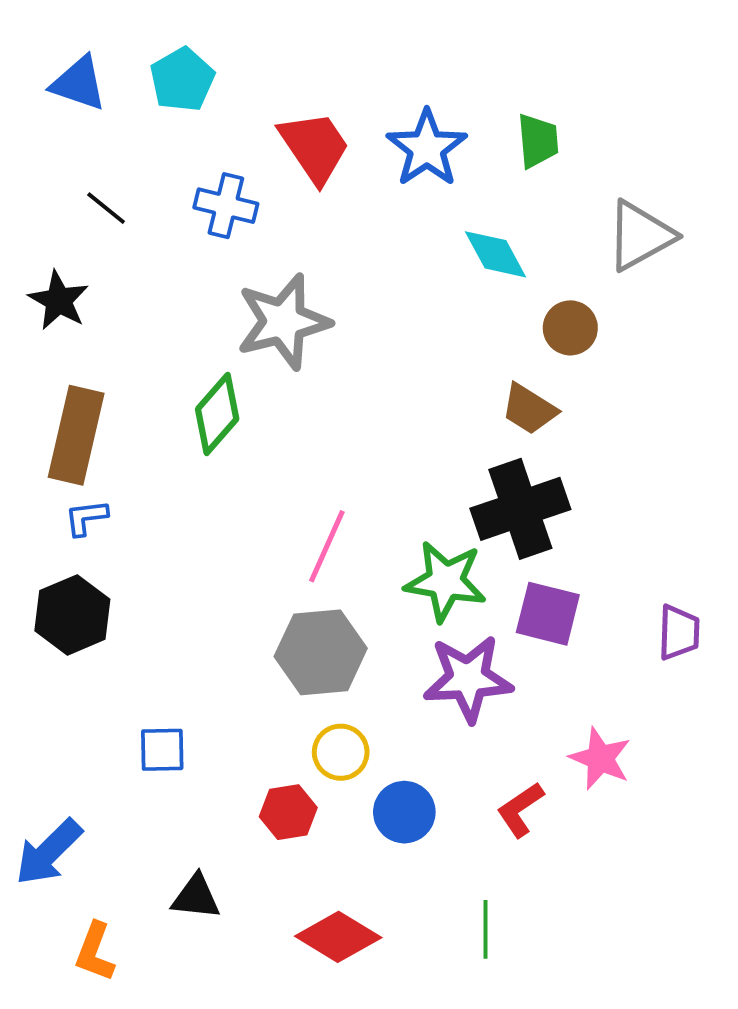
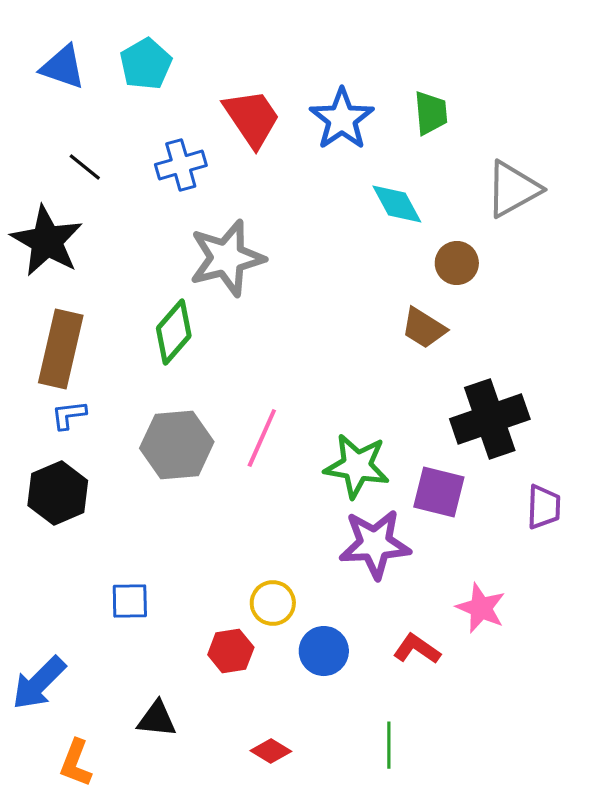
blue cross: (226, 206) -> (181, 165), turned -30
black star: (59, 300) -> (47, 241), size x1.5
black cross: (520, 509) -> (490, 419), moved
gray hexagon: (321, 652) -> (177, 445), moved
red L-shape: (520, 810) -> (417, 649), turned 69
red diamond: (338, 937) -> (271, 751), size x0.6

